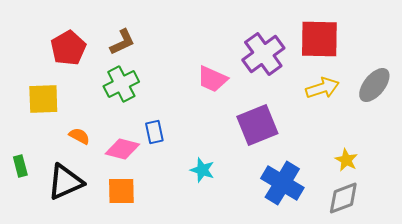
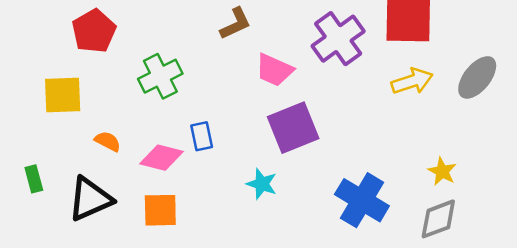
brown L-shape: (122, 42) -> (235, 24), moved
purple square: (257, 125) -> (293, 128), moved

